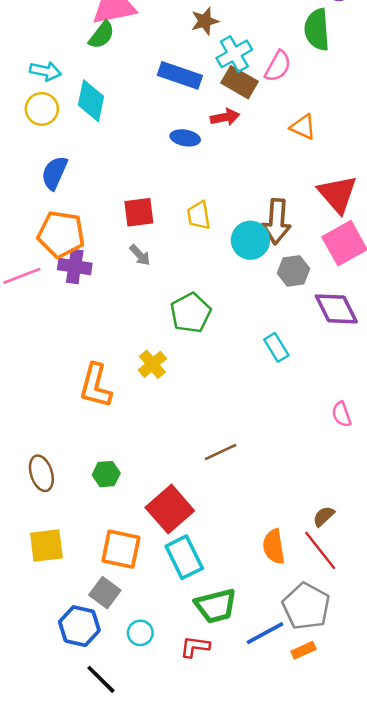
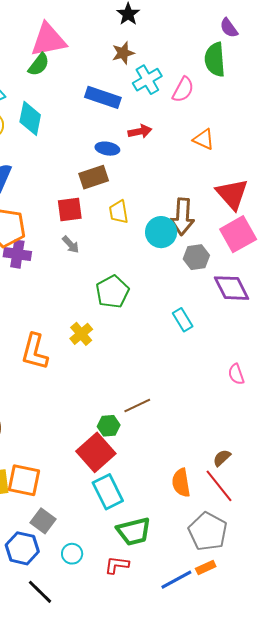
brown rectangle: (239, 82) -> (94, 177), moved, turned -48
green hexagon: (106, 474) -> (109, 426), moved
orange square: (121, 549) -> (24, 480), moved
blue line: (265, 633) -> (176, 580), moved

